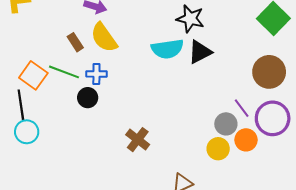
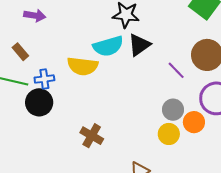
yellow semicircle: (104, 38) -> (83, 66), moved, turned -40
black circle: (88, 98) -> (39, 102), size x1.4
purple line: (242, 108) -> (176, 70), moved

